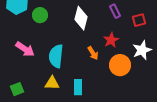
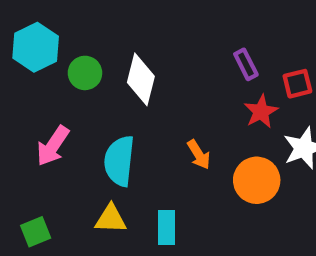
white diamond: (81, 18) -> (141, 79), moved
red star: (111, 40) -> (261, 112), moved
pink arrow: (25, 49) -> (53, 146), turned 90

